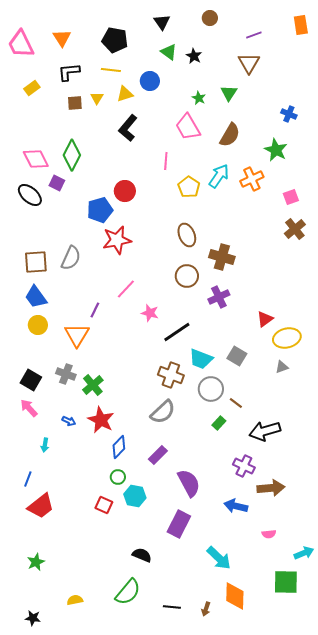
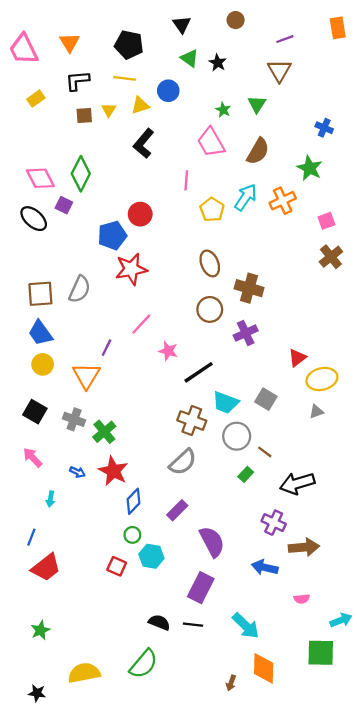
black square: (31, 380) -> (35, 412), moved
yellow semicircle: (75, 600) -> (84, 673), size x1.8
black line: (172, 607) -> (193, 625), moved

